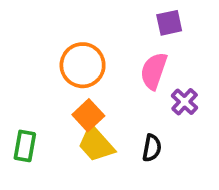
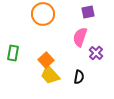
orange circle: (83, 65) -> (43, 14), moved
green rectangle: (25, 146) -> (13, 53), moved

